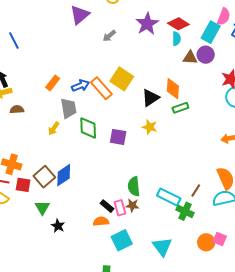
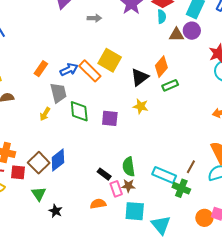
gray arrow: (109, 36) -> (94, 18), turned -136
orange diamond: (173, 89) -> (161, 67), turned 40
black rectangle: (107, 206) -> (104, 174), moved
cyan square: (122, 240) -> (135, 211), moved, turned 35

